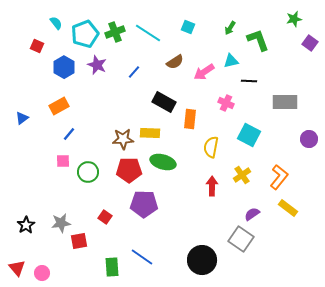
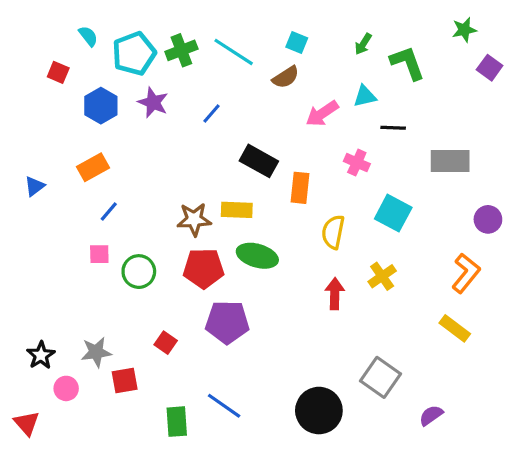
brown semicircle: (175, 62) -> (286, 77), moved
orange L-shape: (279, 177) -> (466, 273), moved
purple semicircle: (252, 214) -> (431, 415), moved
pink circle: (42, 273) -> (66, 388), moved

